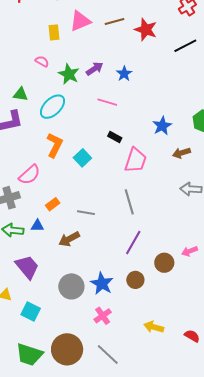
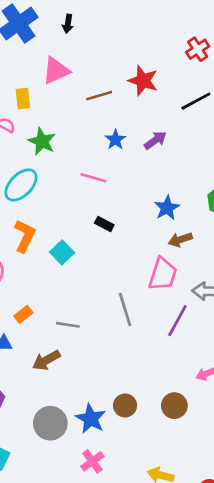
brown line: (114, 21) -> (99, 96), moved
yellow rectangle: (54, 32) -> (23, 99), moved
purple arrow: (95, 69) -> (155, 140), moved
brown arrow: (181, 153) -> (180, 240), moved
pink trapezoid: (135, 160) -> (163, 274), moved
purple line: (133, 242) -> (177, 321), moved
brown circle: (164, 263) -> (174, 406), moved
brown circle: (135, 280) -> (125, 406), moved

